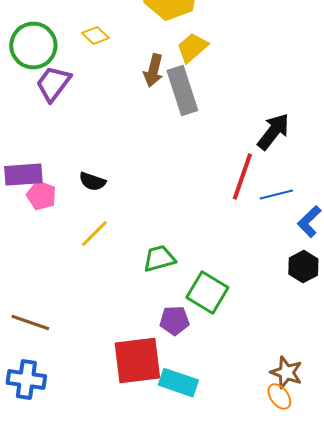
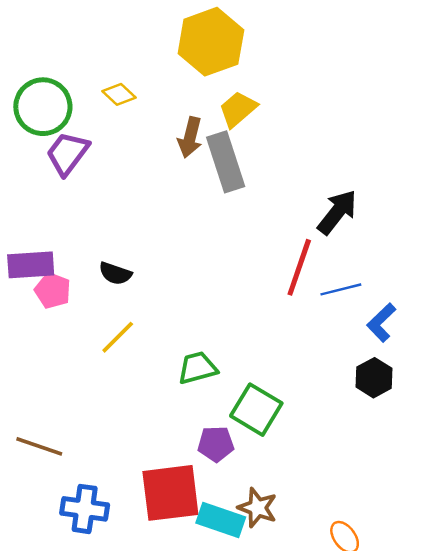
brown star: (286, 373) -> (258, 508), moved
blue cross: (26, 380) -> (85, 509), moved

